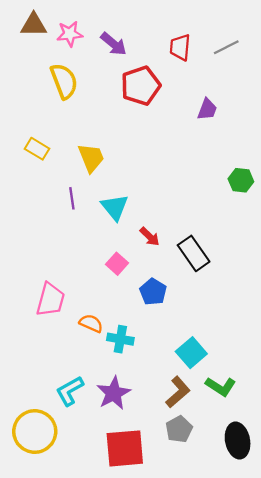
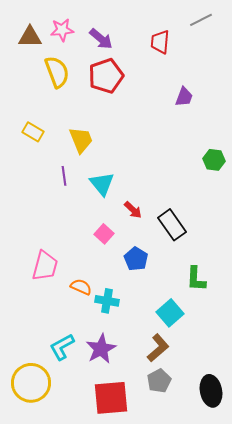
brown triangle: (34, 25) -> (30, 37), moved
gray line: (226, 47) -> (201, 20), moved
red pentagon: (141, 86) -> (106, 76), moved
green L-shape: (221, 386) -> (196, 279), moved, turned 60

